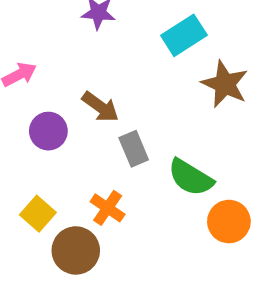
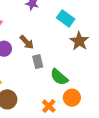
cyan rectangle: (184, 35) -> (66, 18), turned 60
orange cross: (108, 208) -> (49, 106), moved

